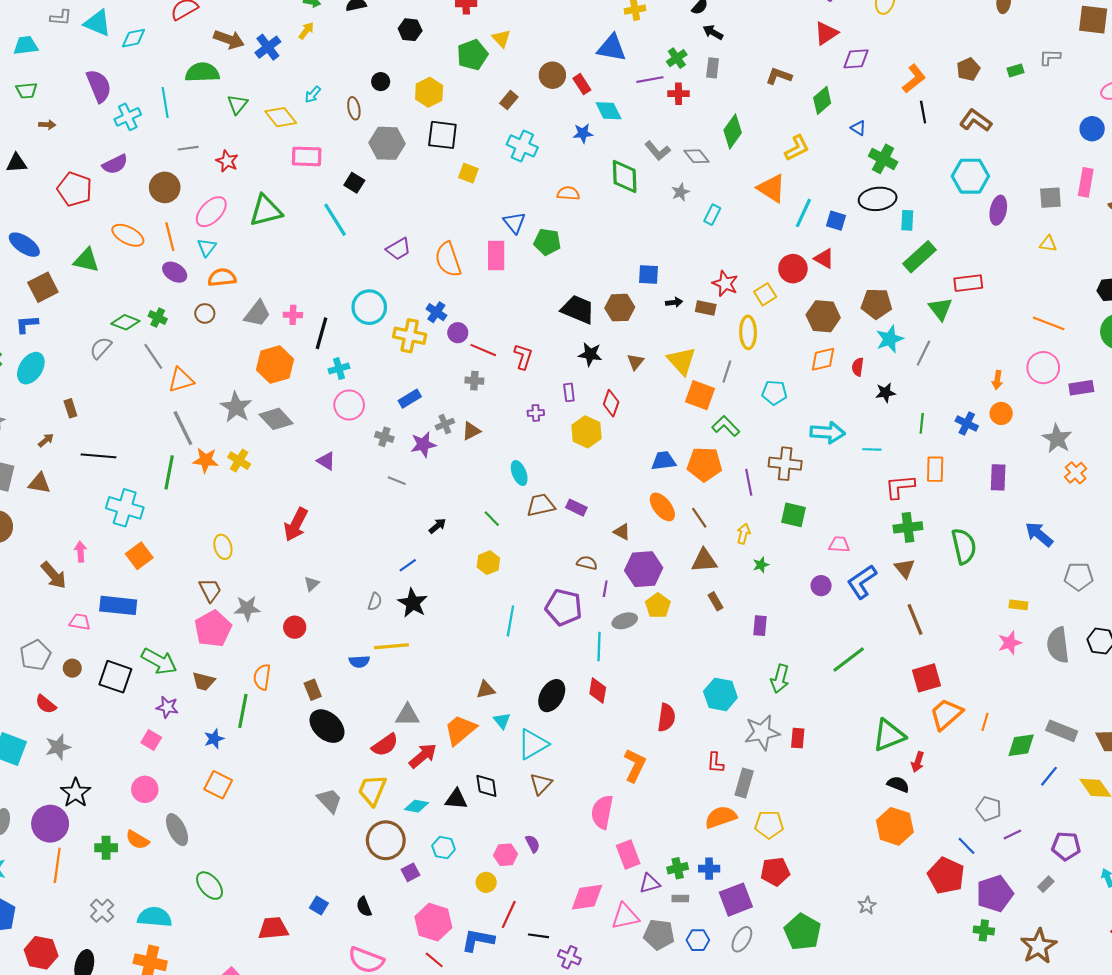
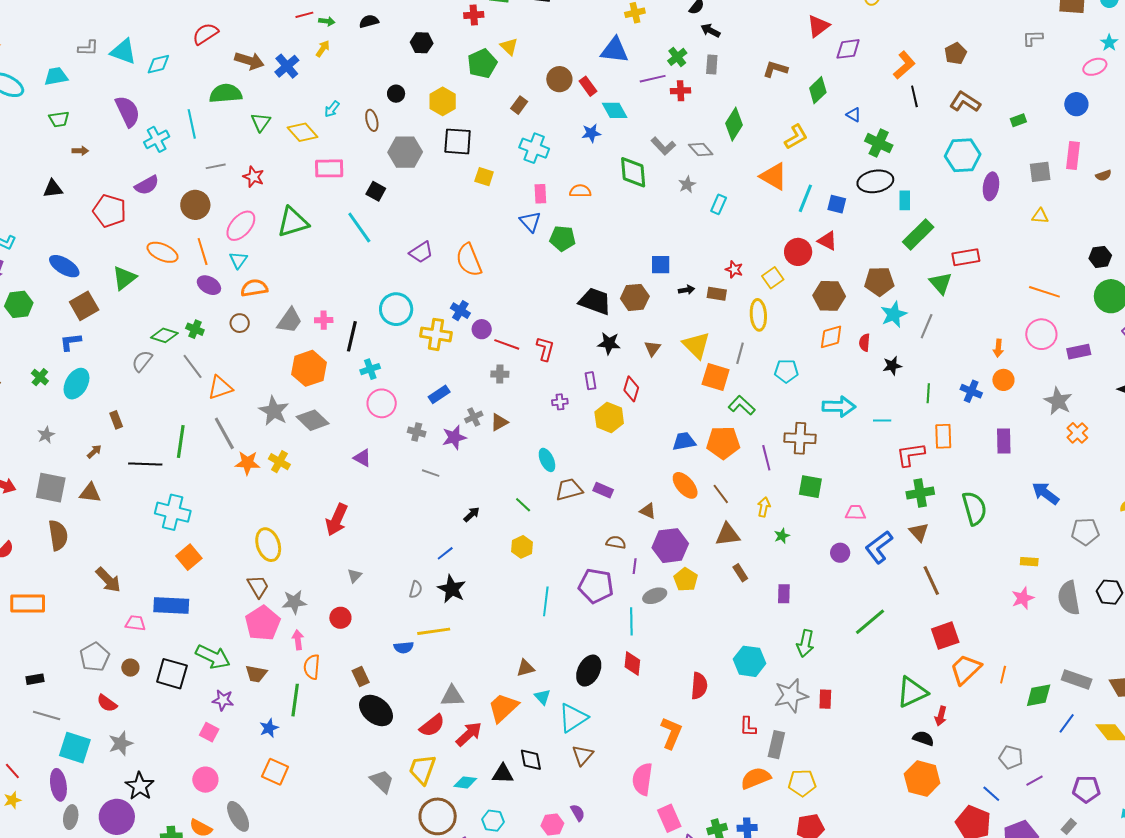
green rectangle: (1016, 70) -> (1018, 120), moved
pink rectangle: (496, 255) -> (540, 194), moved, size x0.7
green triangle: (86, 260) -> (124, 278), turned -48
red star: (725, 284) -> (734, 269), size x0.7
green line: (169, 472) -> (181, 441), moved
yellow ellipse: (223, 547) -> (268, 545), size x1.4
pink arrow: (80, 552) -> (298, 640), moved

